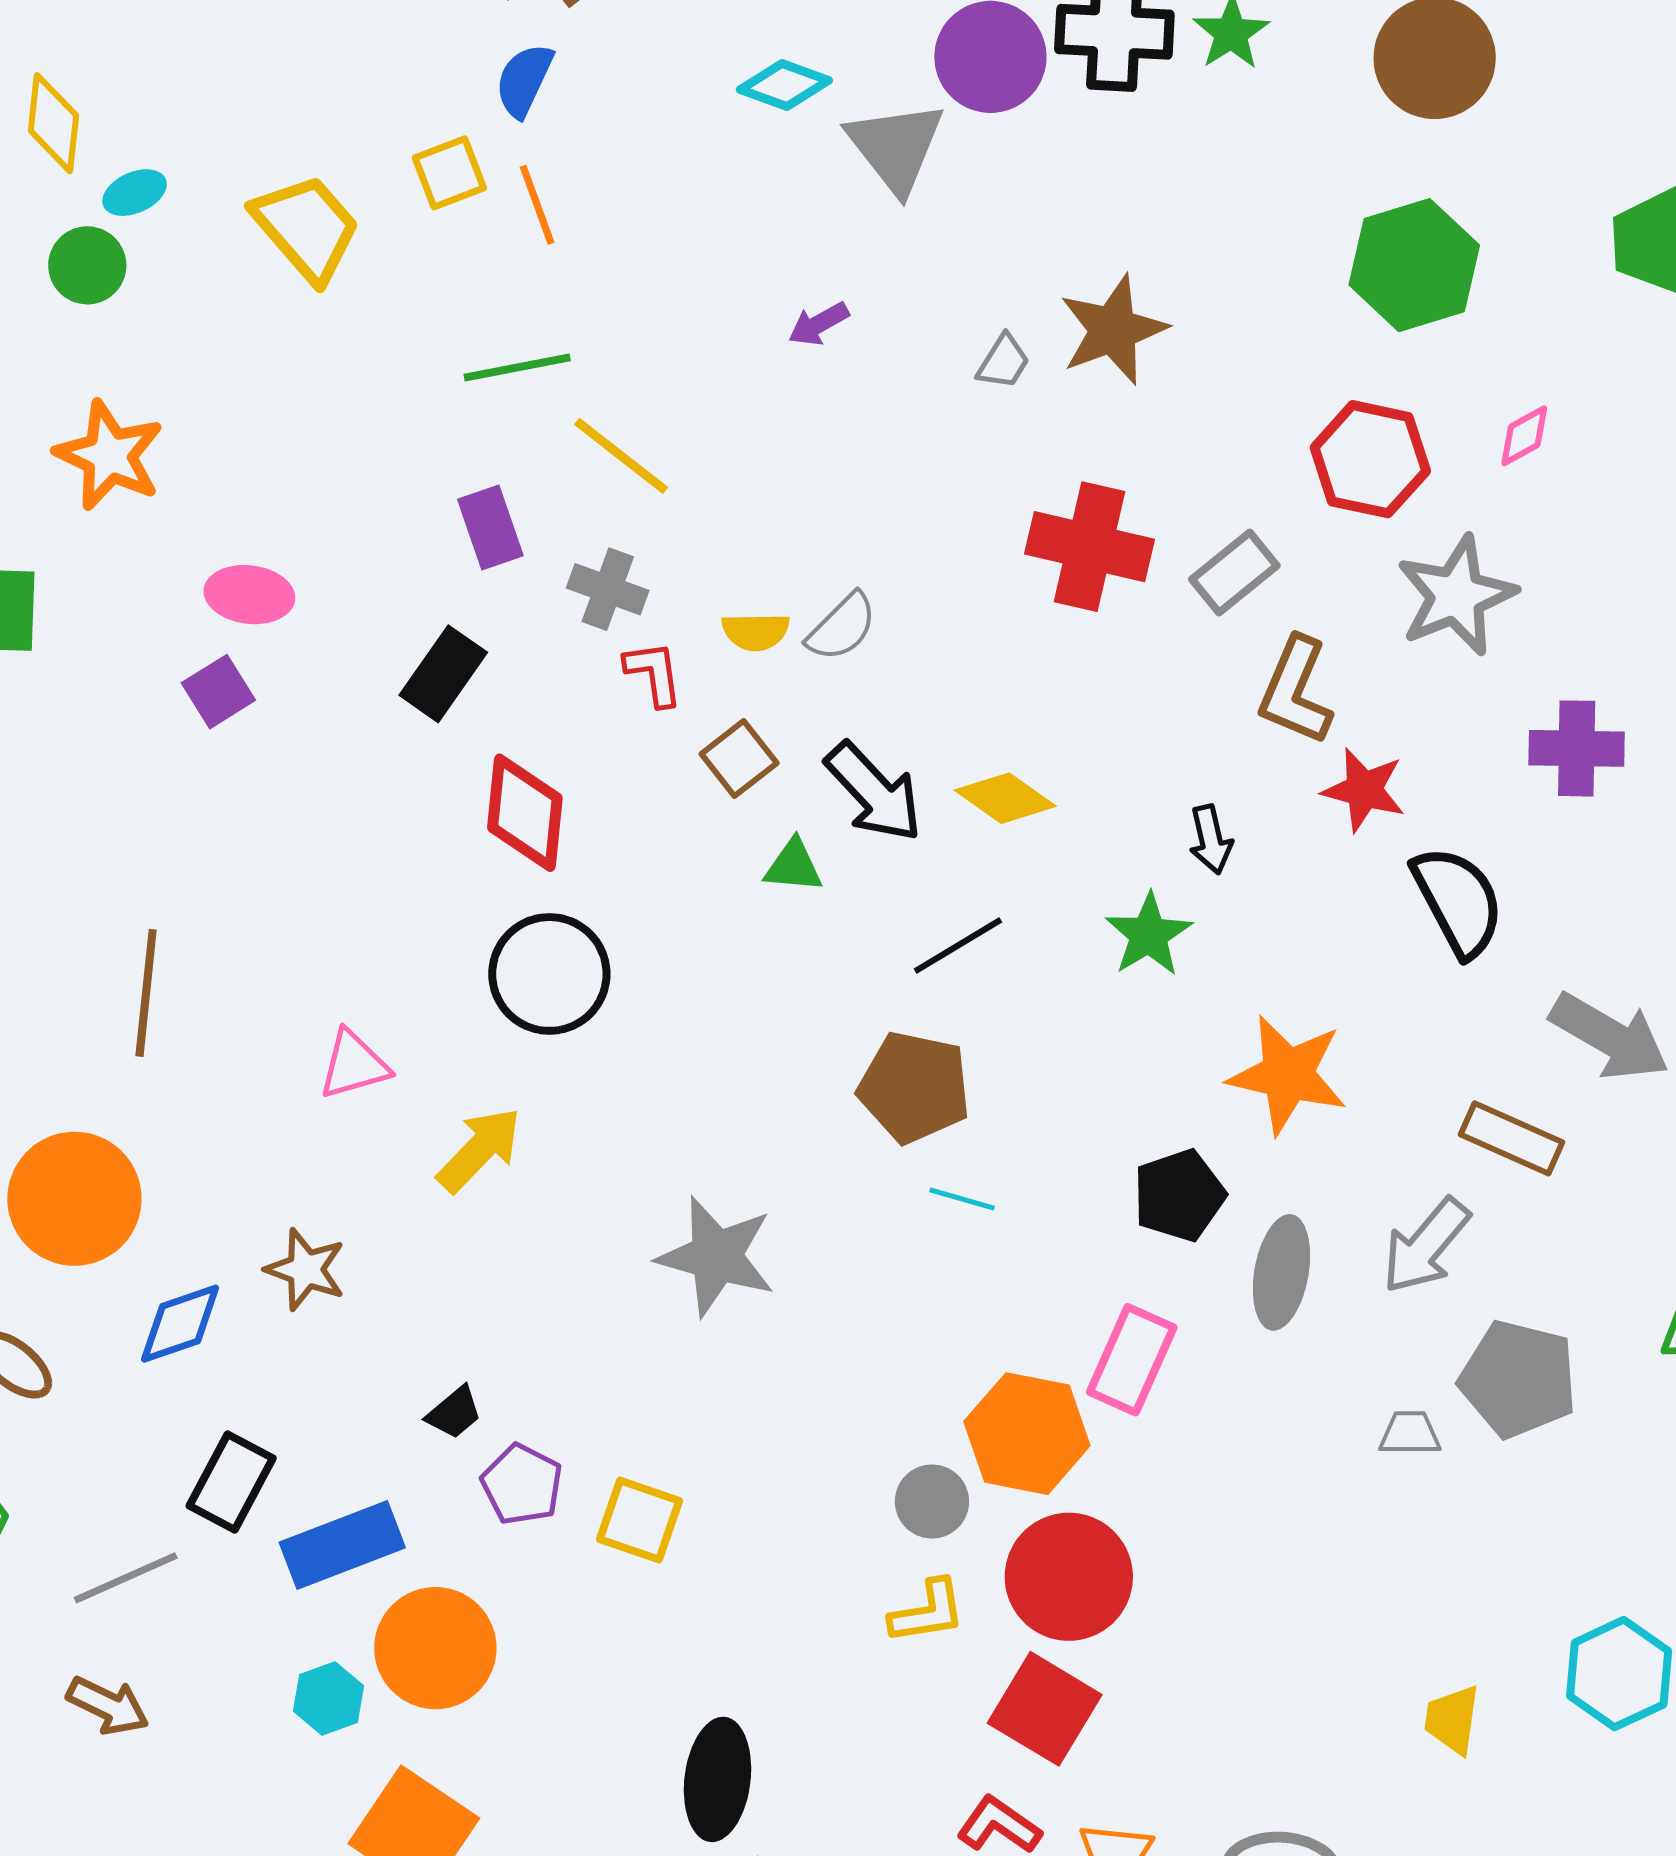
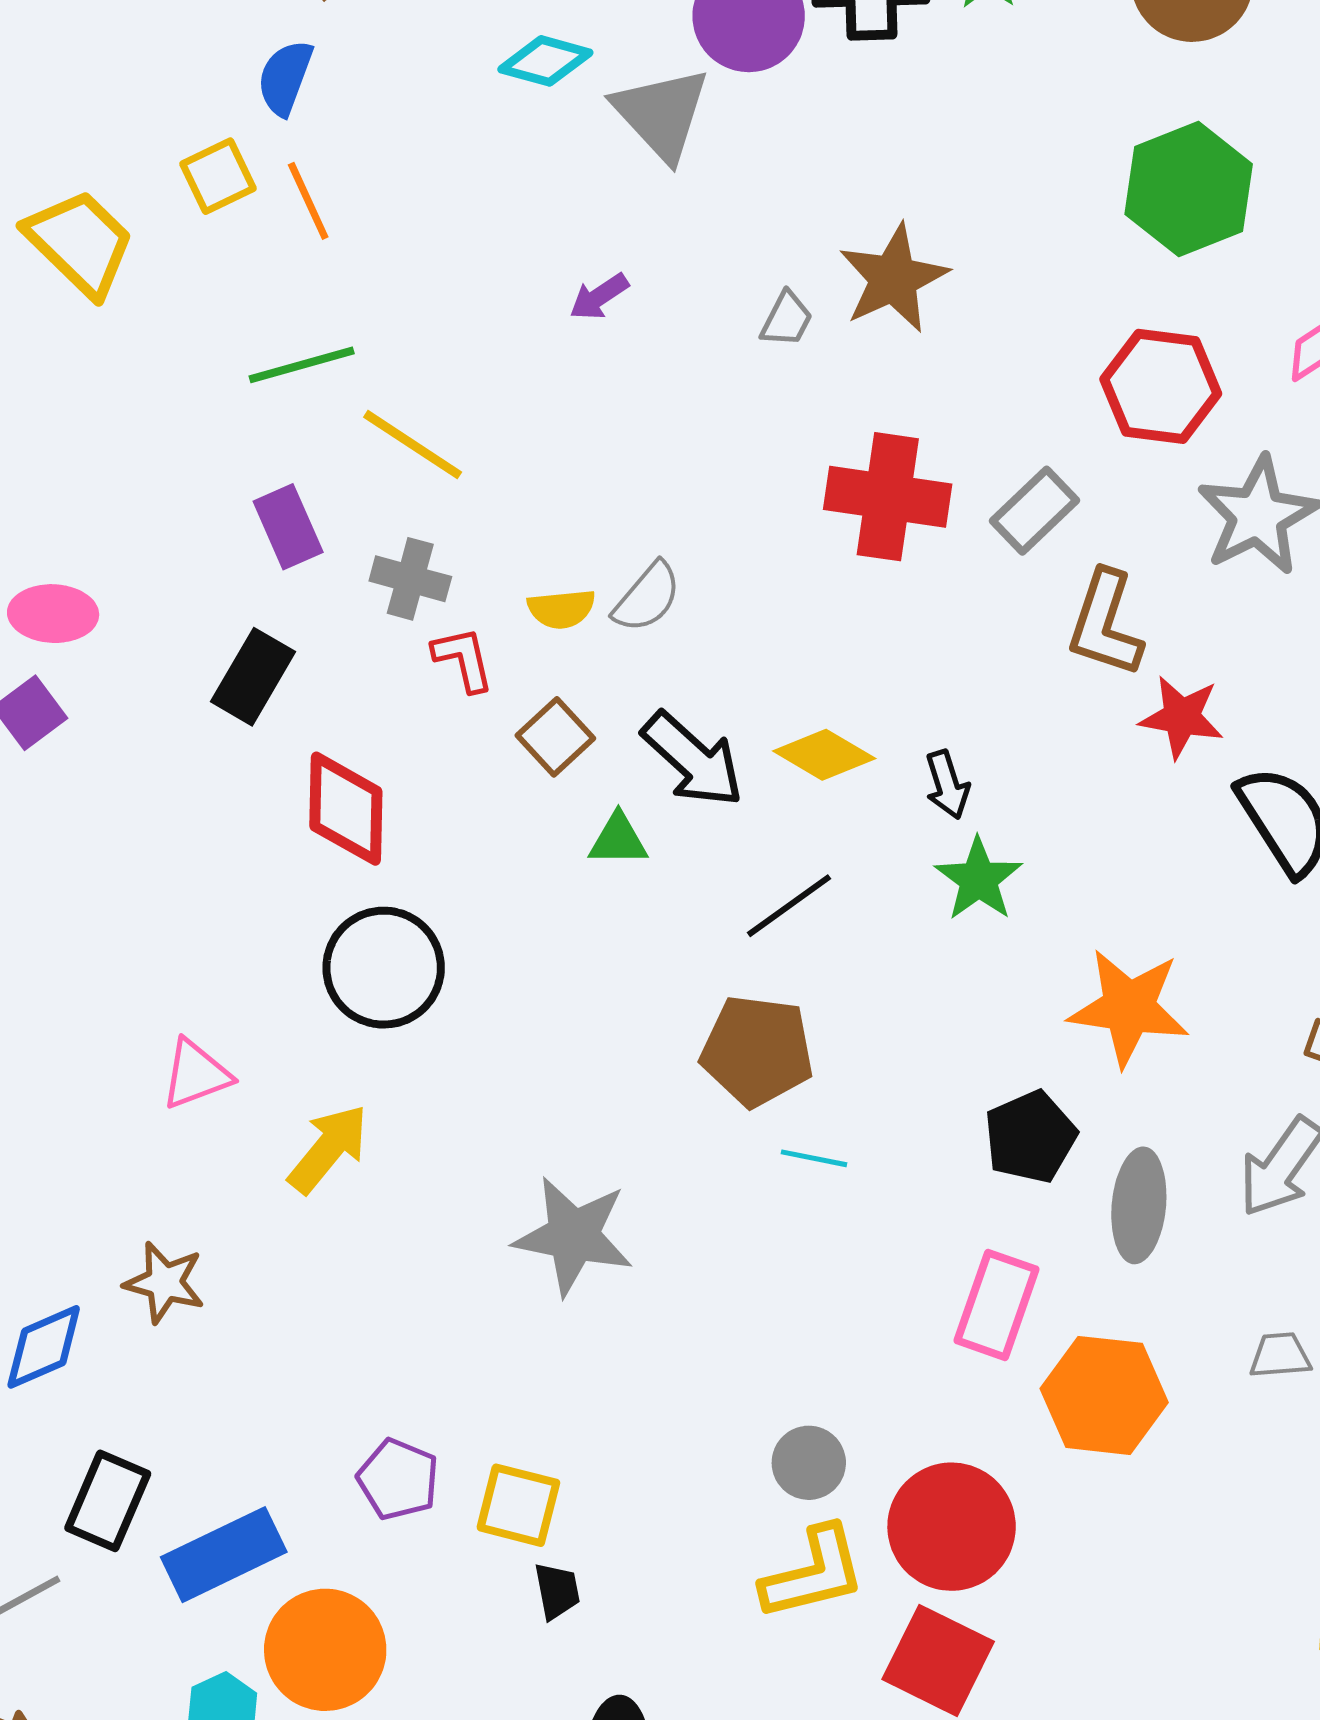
black arrow: (1211, 840) -> (947, 785), moved
black trapezoid: (454, 1413) -> (557, 1591), moved, turned -56
orange hexagon: (1027, 1434) -> (1104, 1395), moved
yellow L-shape: (927, 1612) -> (813, 1573), size x1.4

